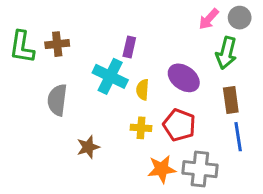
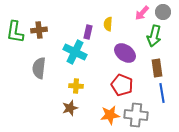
yellow semicircle: (143, 90) -> (108, 24), moved
yellow cross: (141, 128) -> (76, 86), moved
brown star: (88, 147) -> (70, 108), moved

